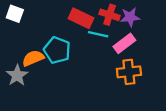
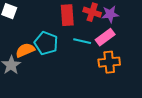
red rectangle: (81, 18) -> (67, 15), turned 60
cyan line: (98, 34) -> (82, 41), moved

